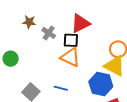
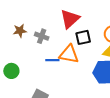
black square: (71, 40) -> (83, 37), moved
blue line: (61, 88) -> (52, 60), moved

